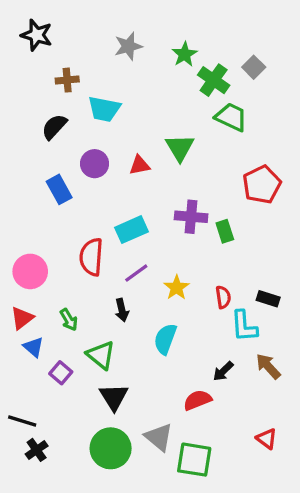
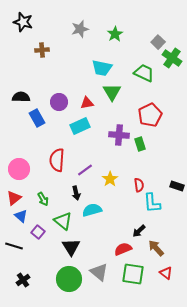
green cross: (214, 80) -> (172, 58), moved
cyan trapezoid: (104, 109) -> (102, 68), moved
black semicircle: (54, 127) -> (21, 97), moved, turned 48
red pentagon: (262, 185) -> (150, 115), moved
cyan rectangle: (132, 230) -> (80, 126), moved
black rectangle: (268, 299) -> (177, 186), moved
cyan semicircle: (165, 339) -> (92, 210), moved, turned 54
brown arrow: (268, 366) -> (156, 248), moved
black line: (22, 421) -> (14, 246), moved
green square: (194, 460) -> (133, 274), moved

